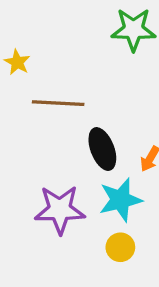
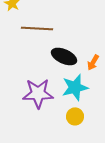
black ellipse: (102, 149) -> (64, 56), turned -45

